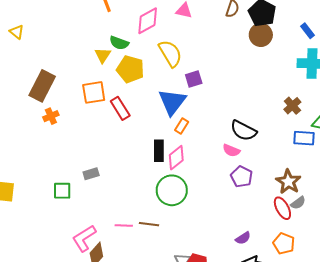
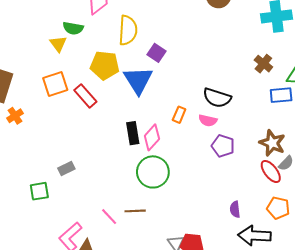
yellow semicircle: (170, 53) -> (128, 30), turned 44
yellow pentagon: (130, 69) -> (105, 65), moved
purple square: (194, 79) -> (157, 53), turned -30
orange rectangle: (182, 126) -> (179, 115), moved
pink line: (124, 225) -> (109, 217), turned 54
purple semicircle: (243, 238) -> (235, 209), turned 126

